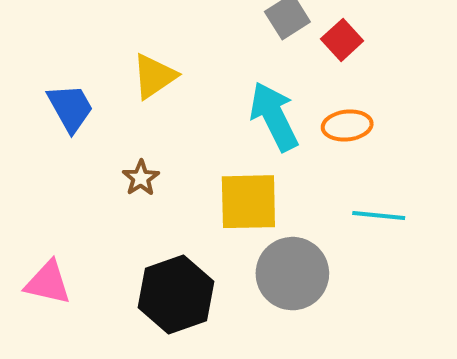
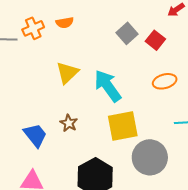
blue trapezoid: (70, 108) -> (35, 135), moved
cyan arrow: (274, 116) -> (108, 86), moved

